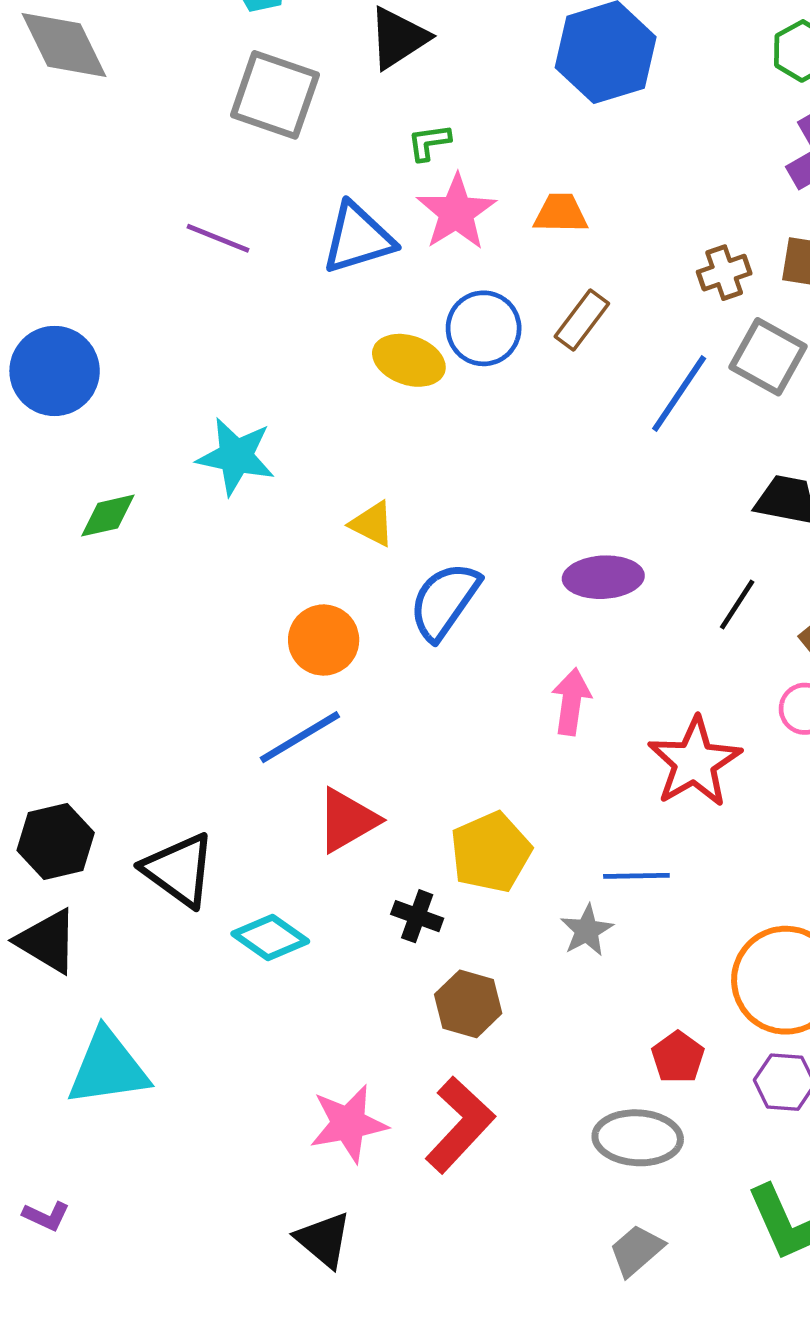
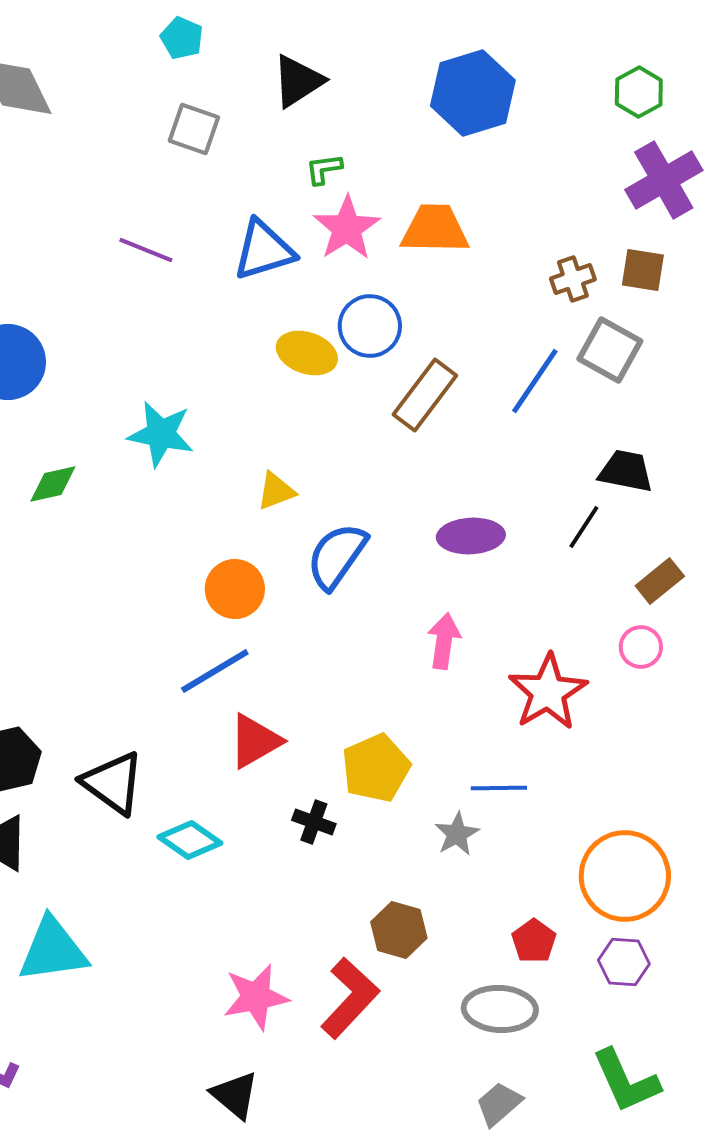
gray square: (275, 95) -> (194, 129), size x0.7
orange trapezoid: (561, 213) -> (435, 229), size x1.5
brown rectangle: (582, 320) -> (425, 395), moved, size x1.4
yellow triangle: (372, 524) -> (276, 491), turned -48
black line: (737, 604) -> (584, 527), moved
brown hexagon: (468, 1004) -> (399, 930), moved

